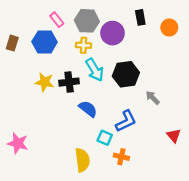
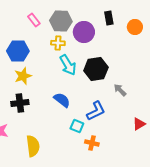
blue hexagon: (45, 42) -> (18, 51), moved
yellow star: (45, 82) -> (23, 76), turned -30
black cross: (69, 82) -> (20, 103), moved
red triangle: (174, 136) -> (139, 124), turned 40
yellow semicircle: (82, 160) -> (33, 146), moved

